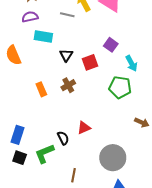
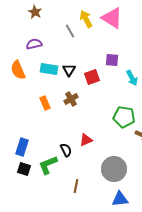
gray line: (67, 15) -> (70, 31), turned 48
purple semicircle: (30, 17) -> (34, 44), moved
cyan rectangle: (43, 37) -> (49, 69), moved
purple square: (111, 45) -> (112, 60), turned -32
green pentagon: (120, 87) -> (124, 117), moved

